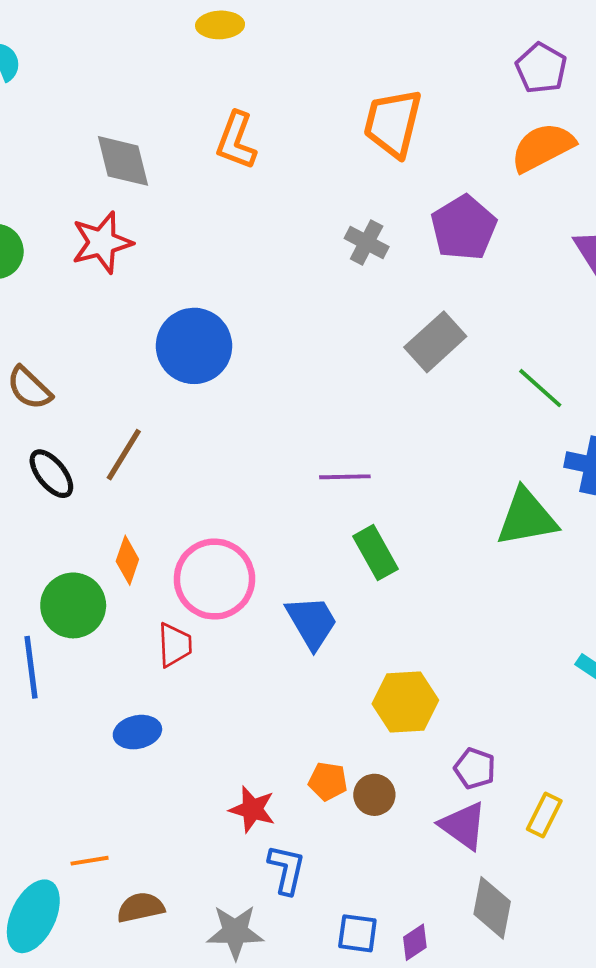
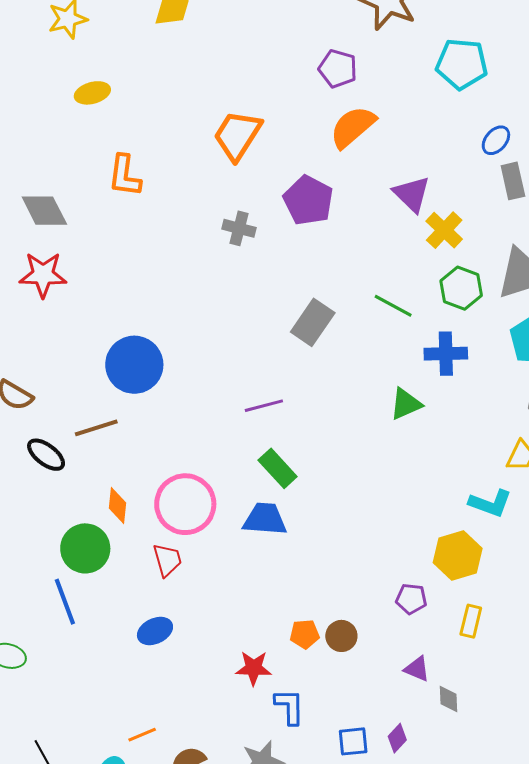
orange trapezoid: (393, 123) -> (237, 135), turned 32
red star: (102, 243) -> (43, 275), turned 30
gray rectangle: (435, 342) -> (313, 322), moved
blue circle: (194, 346) -> (134, 365), moved
brown line: (124, 455) -> (96, 428), turned 54
green triangle: (527, 518) -> (406, 404), size x0.7
green rectangle: (376, 553) -> (278, 468), moved
blue trapezoid: (312, 622) -> (265, 519), turned -42
yellow hexagon: (405, 702) -> (458, 555), moved
purple triangle: (463, 826) -> (417, 669), moved, size x0.7
gray diamond: (492, 908) -> (448, 699), size x0.6

